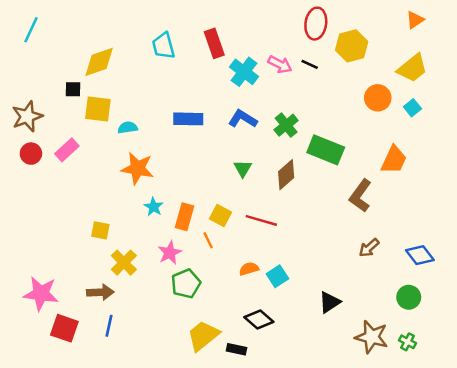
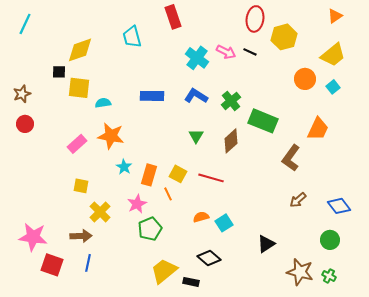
red rectangle: (214, 43) -> (173, 17), moved
brown star: (27, 116) -> (22, 94), size x0.7
pink rectangle: (67, 150) -> (77, 144), moved

